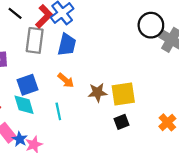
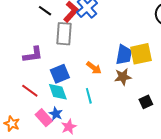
blue trapezoid: (67, 45) -> (124, 55), moved
yellow square: (123, 94) -> (141, 54), moved
blue star: (20, 139) -> (56, 114), moved

